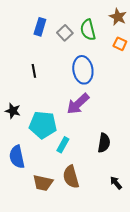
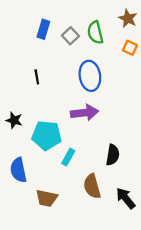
purple arrow: (78, 104) -> (84, 113), turned -145
brown semicircle: (71, 177) -> (92, 186), moved
black arrow: (116, 183) -> (126, 198), size x1.5

